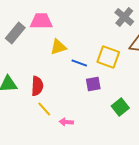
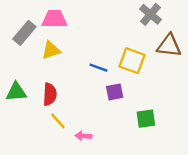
yellow triangle: (58, 47) -> (51, 50), moved
green square: (120, 107) -> (146, 119), turned 30

